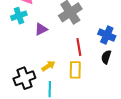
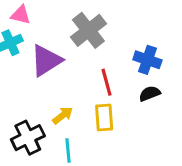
purple triangle: (41, 29) -> (46, 60), size x1.6
black semicircle: (106, 57) -> (150, 94), turned 56

